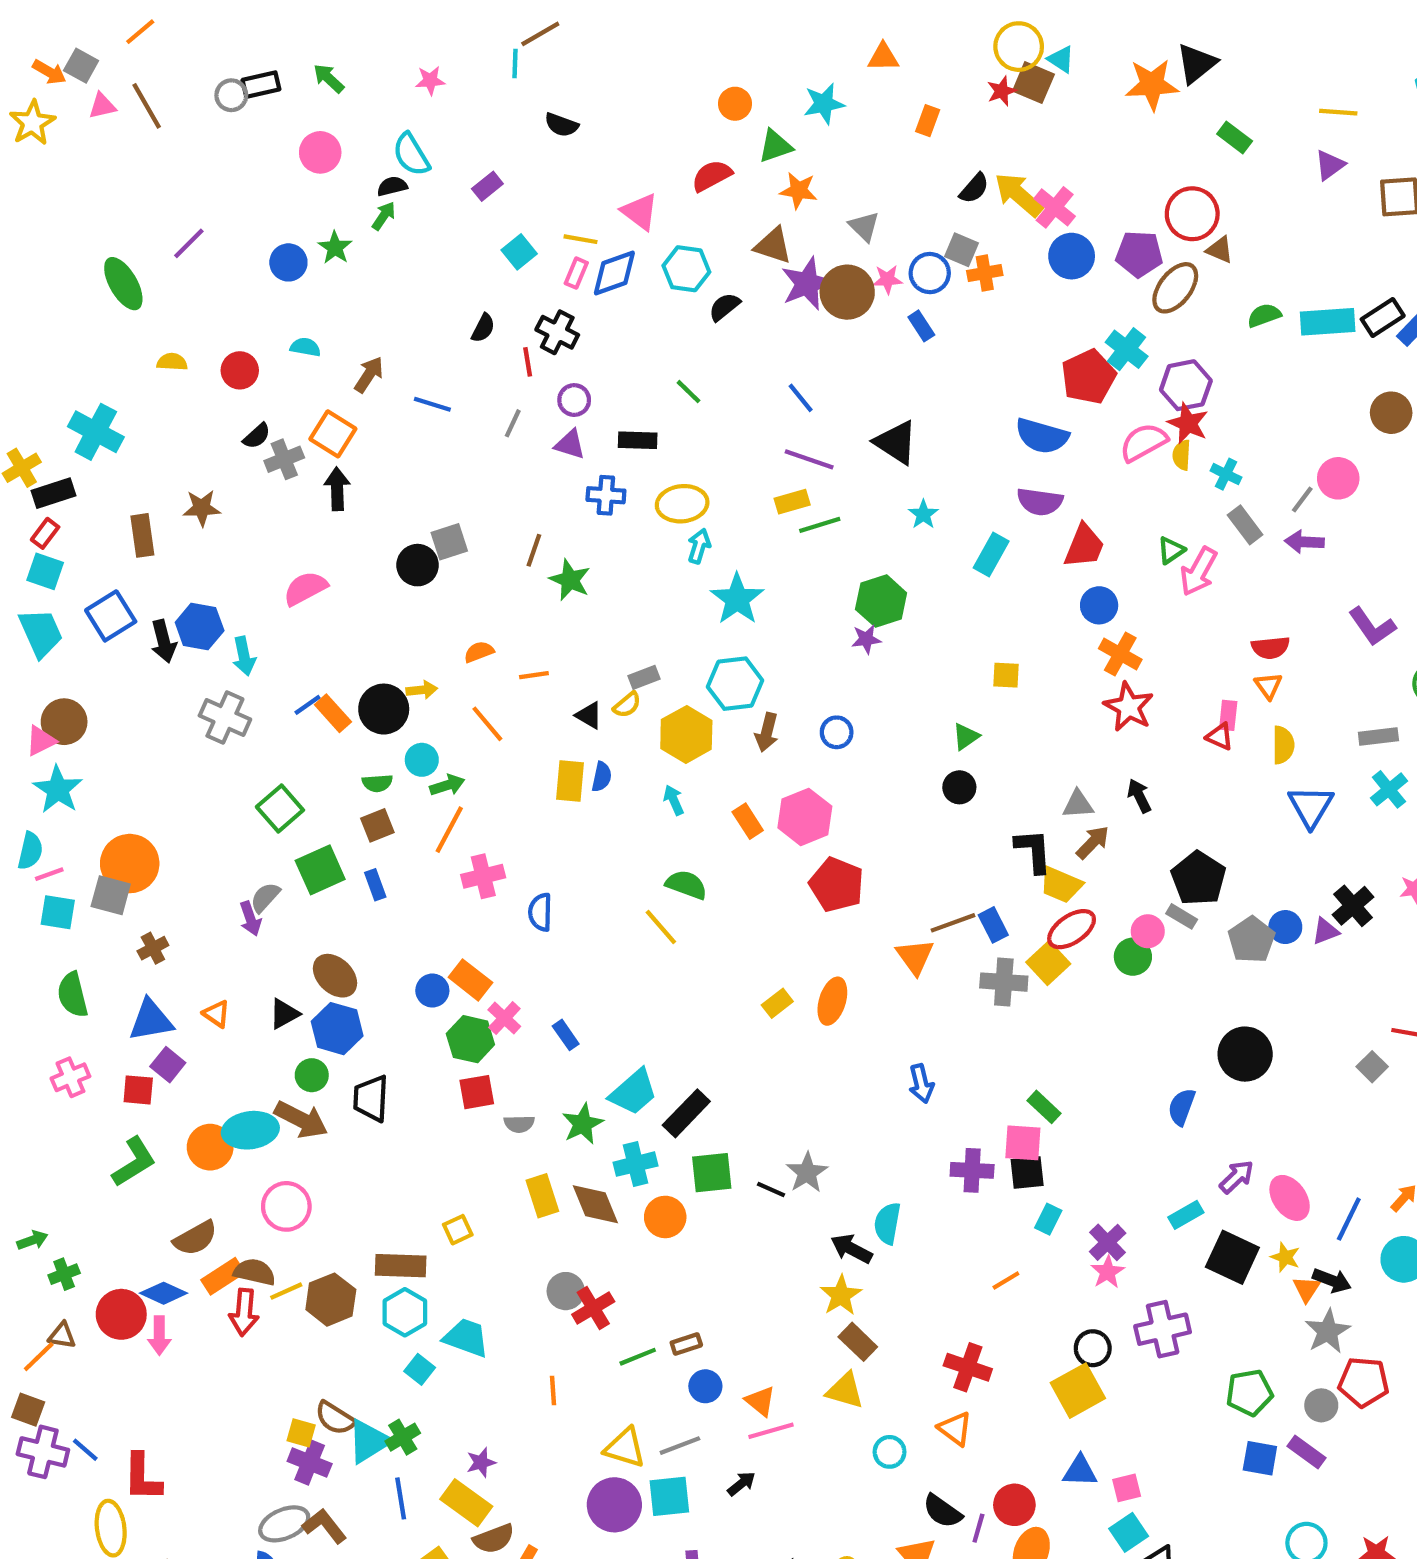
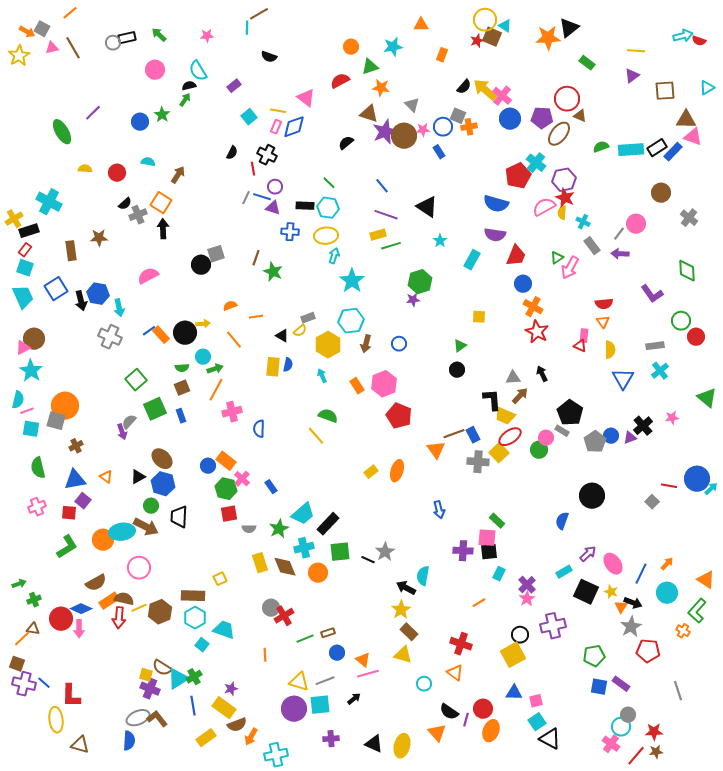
cyan hexagon: (686, 269) -> (328, 208), moved
blue line: (432, 404) -> (262, 197), moved
gray circle: (1321, 1405) -> (628, 715), moved

